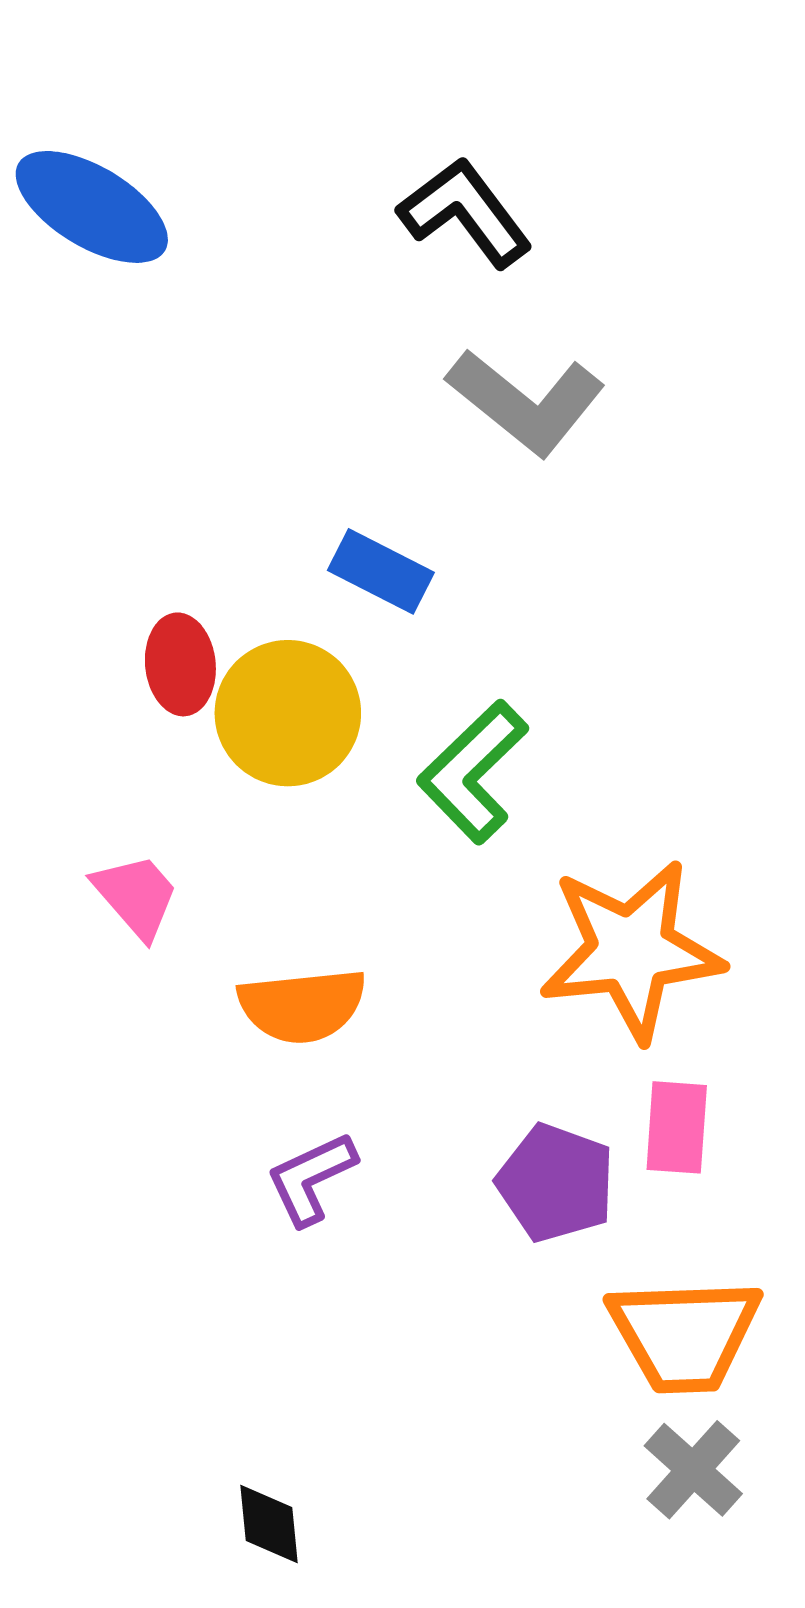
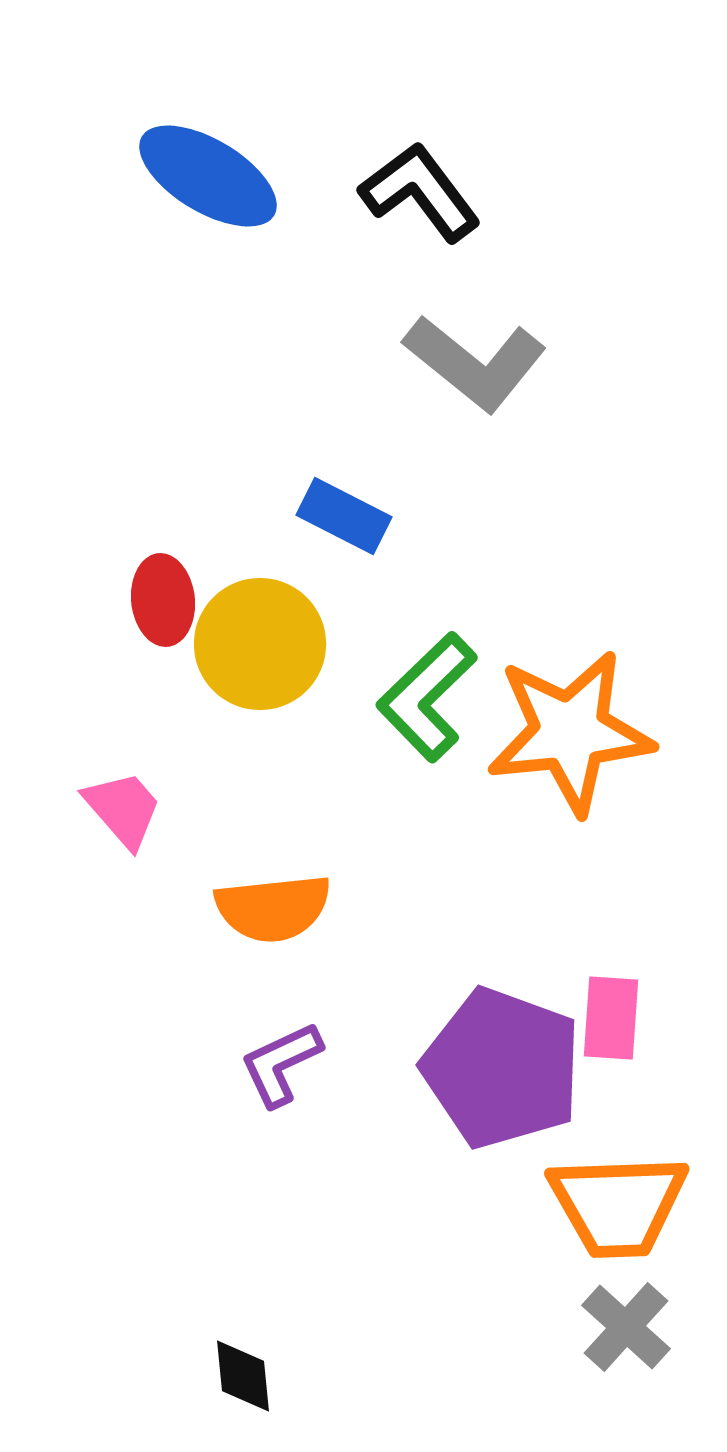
blue ellipse: (92, 207) -> (208, 176), moved
orange star: (631, 950) -> (570, 732), moved
purple pentagon: (556, 1183) -> (502, 1068), size x1.5

